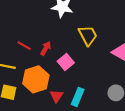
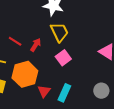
yellow trapezoid: (88, 35) -> (59, 32), moved
pink square: (66, 62) -> (63, 58), moved

